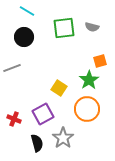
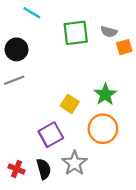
black circle: (24, 37) -> (17, 49), moved
orange square: (100, 61) -> (124, 47), moved
red cross: (14, 119) -> (17, 169), moved

